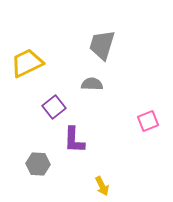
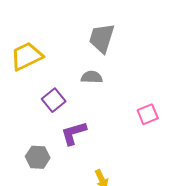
purple L-shape: (74, 140) -> (74, 133), turned 72

